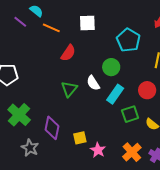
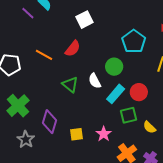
white square: (87, 23) -> (85, 20), moved, turned -30
orange line: (51, 28) -> (44, 55), moved
green triangle: (69, 89) -> (70, 84), turned -36
red circle: (147, 90) -> (139, 92), moved
pink star: (98, 150) -> (104, 134), moved

